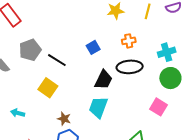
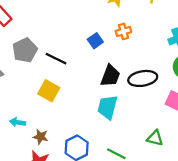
orange cross: (129, 41) -> (123, 31), moved
black ellipse: (130, 67) -> (143, 78), moved
brown star: (64, 119) -> (40, 137), moved

